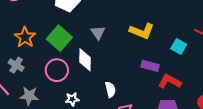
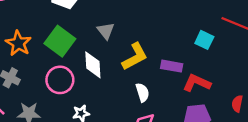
yellow L-shape: (142, 31) -> (135, 57), moved, turned -45
white semicircle: (110, 90) -> (142, 92), moved

